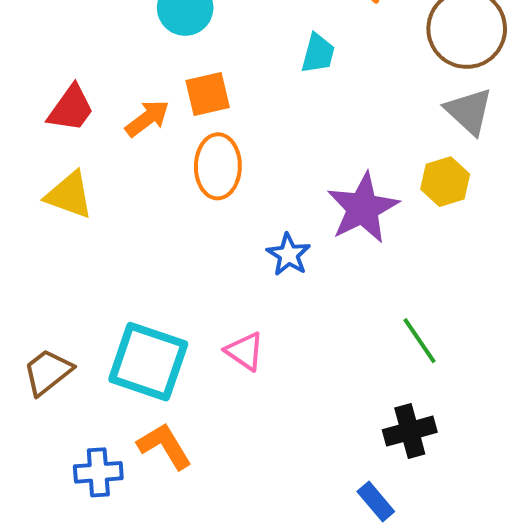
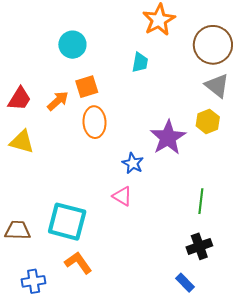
green line: (420, 341) -> (201, 201), turned 45
pink triangle: (245, 351) -> (122, 196), moved
brown trapezoid: (48, 372) -> (18, 230), turned 44
blue cross: (98, 472) -> (34, 281), moved

